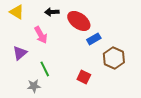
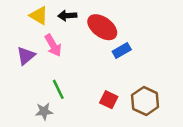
yellow triangle: (17, 12) -> (39, 16), moved
purple triangle: (20, 53) -> (26, 56), moved
brown hexagon: (114, 58) -> (145, 101), moved

